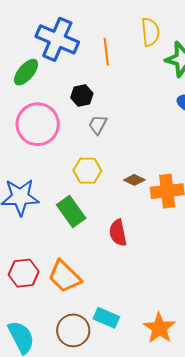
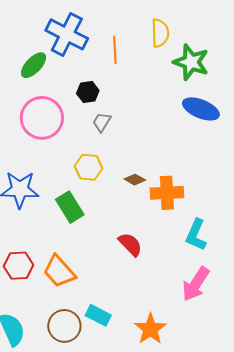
red semicircle: (118, 233) -> (130, 244), moved, turned 144

